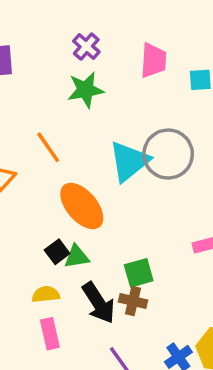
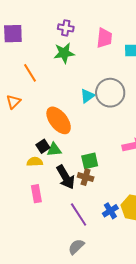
purple cross: (86, 47) -> (66, 28), turned -35
orange line: (48, 147) -> (30, 73), moved
cyan triangle: (129, 161) -> (87, 96), size x0.6
yellow semicircle: (46, 294) -> (35, 162), moved

